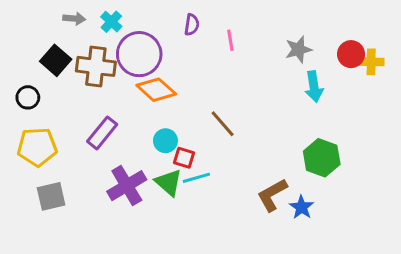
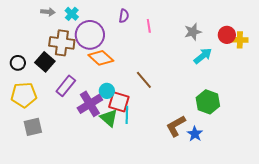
black square: (56, 60) -> (45, 62), moved
cyan arrow: (314, 87) -> (203, 56), turned -120
red square: (184, 158) -> (119, 102), size x1.5
cyan line: (196, 178) -> (127, 115), turned -72
purple cross: (127, 186) -> (90, 104), moved

